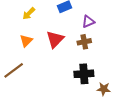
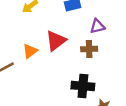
orange triangle: (26, 41) -> (30, 51), moved

